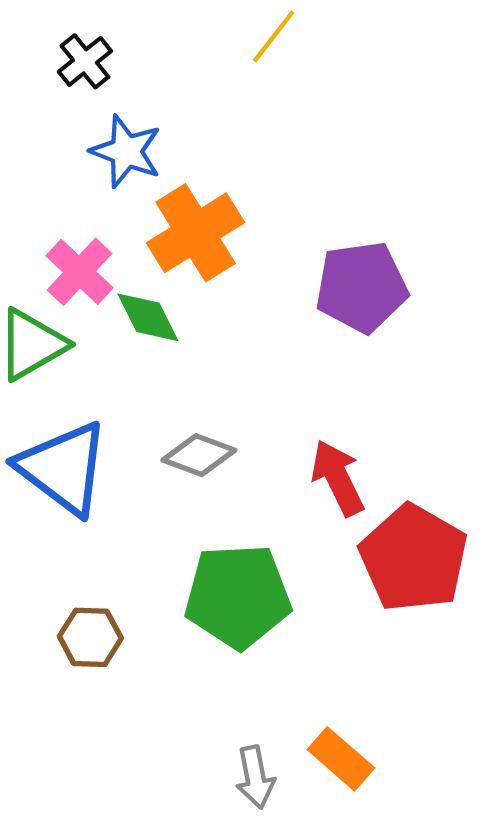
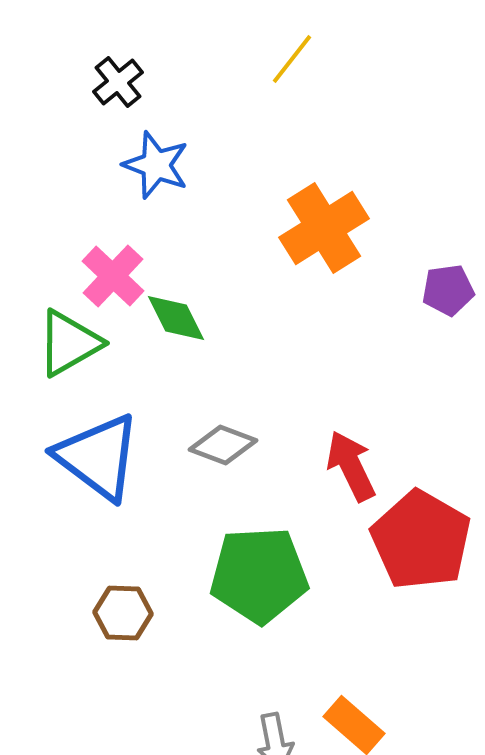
orange cross: (196, 233) -> (324, 228), moved
purple pentagon: (362, 287) -> (448, 290), moved, size x0.6

